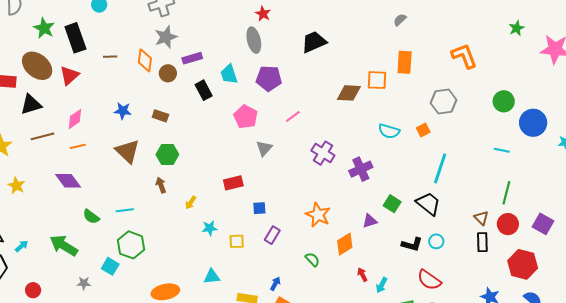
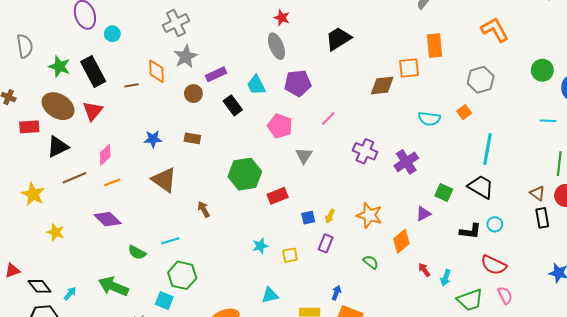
orange diamond: (145, 60) -> (157, 71), moved
green hexagon: (167, 155) -> (245, 174), moved, size x1.4
yellow arrow: (191, 203) -> (330, 216), moved

